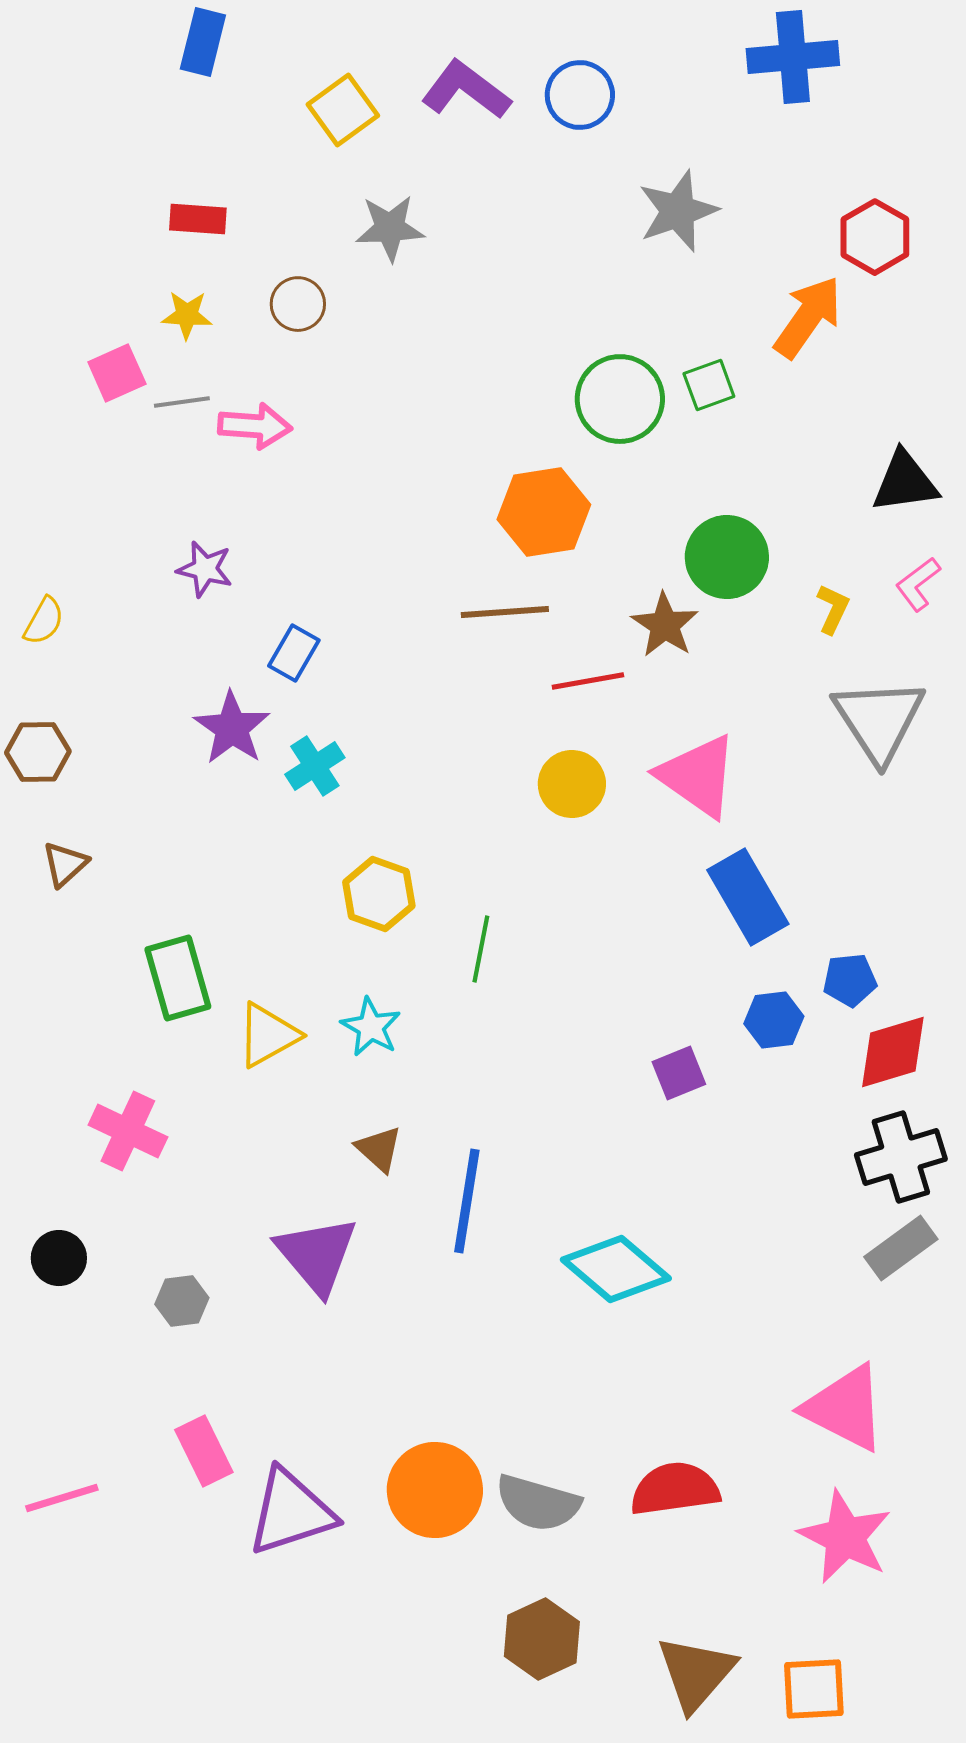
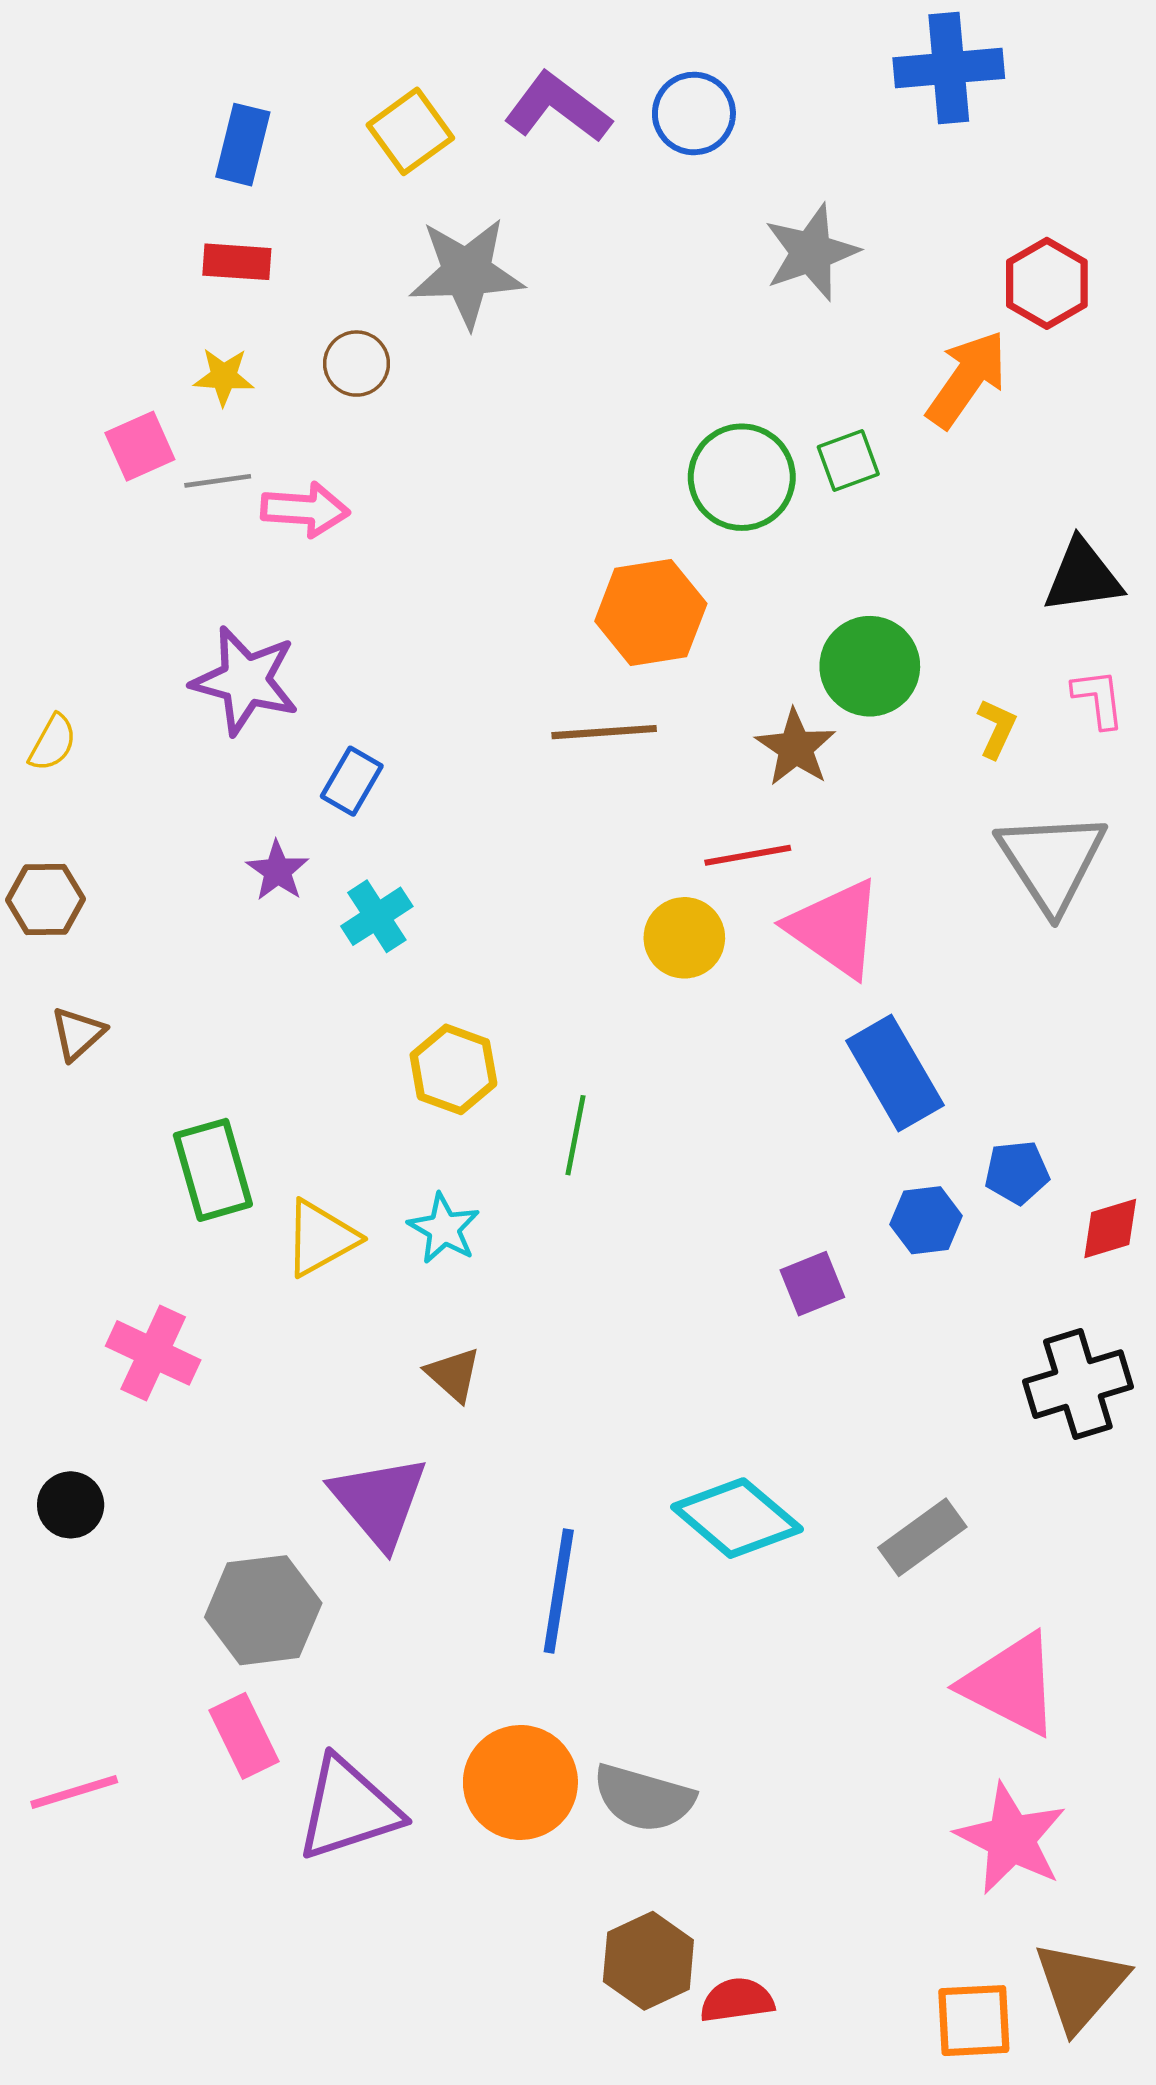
blue rectangle: (203, 42) -> (243, 145), moved
gray star: (390, 228) -> (467, 273), size x1.4
purple star: (205, 569) -> (245, 681), size x1.6
pink L-shape: (918, 584) -> (1098, 699), turned 120
red line: (588, 681) -> (748, 855), moved
purple star: (232, 728) -> (278, 871), size x0.7
red diamond: (893, 1052) -> (1110, 1229), moved, size x0.7
blue line: (467, 1201) -> (559, 1591), moved
gray rectangle: (901, 1248) -> (922, 1537), moved
gray hexagon: (182, 1301) -> (263, 1610), moved, size x1.8
red semicircle: (675, 1489) -> (737, 2000), moved, size x0.7
brown triangle: (696, 1673) -> (1080, 1986), moved

